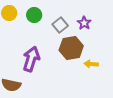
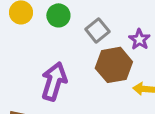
purple star: (84, 23) -> (139, 39), moved

